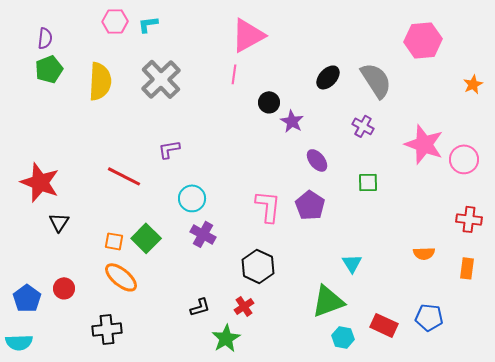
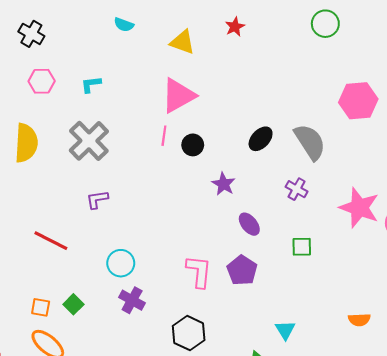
cyan L-shape: (148, 24) -> (91, 84), moved
black circle: (269, 102) -> (193, 145), moved
purple L-shape: (169, 149) -> (97, 199), moved
green square: (146, 238) -> (73, 304), size x0.7

